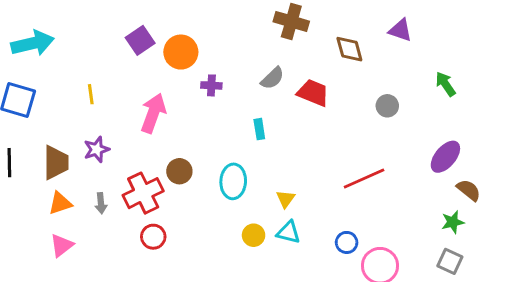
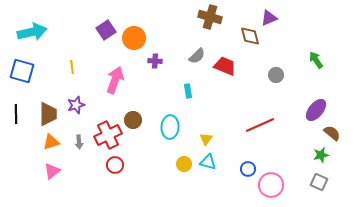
purple triangle: (400, 30) -> (269, 18), moved, turned -42

